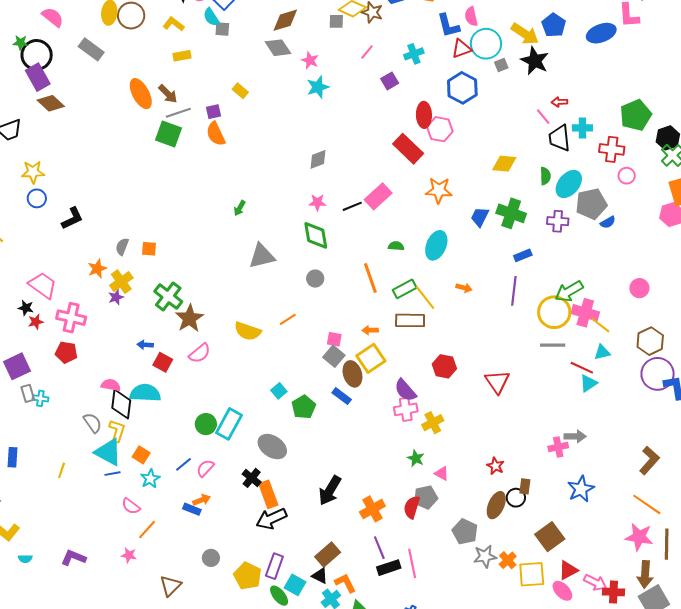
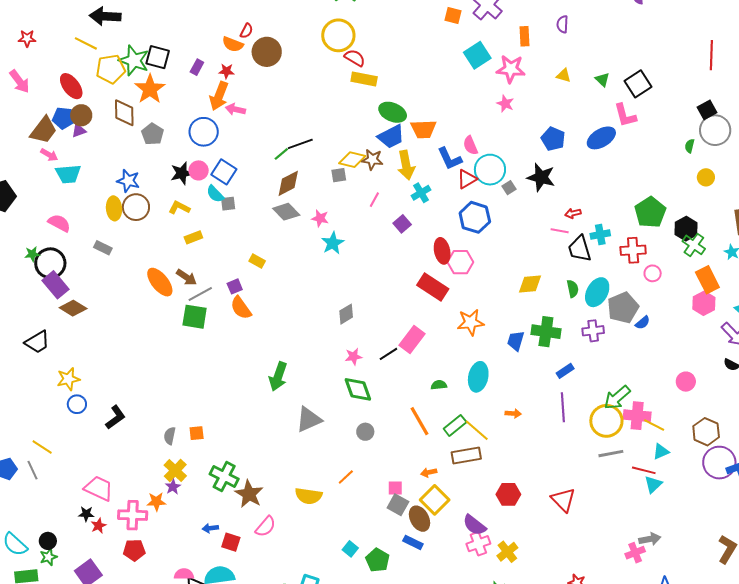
yellow arrow: (525, 34) -> (406, 165), moved, turned 56
gray rectangle: (91, 49) -> (103, 248), size x0.7
pink line: (543, 117) -> (560, 231), turned -30
green arrow: (240, 208) -> (278, 376), size x1.8
orange star: (97, 269) -> (156, 502), moved, turned 30

